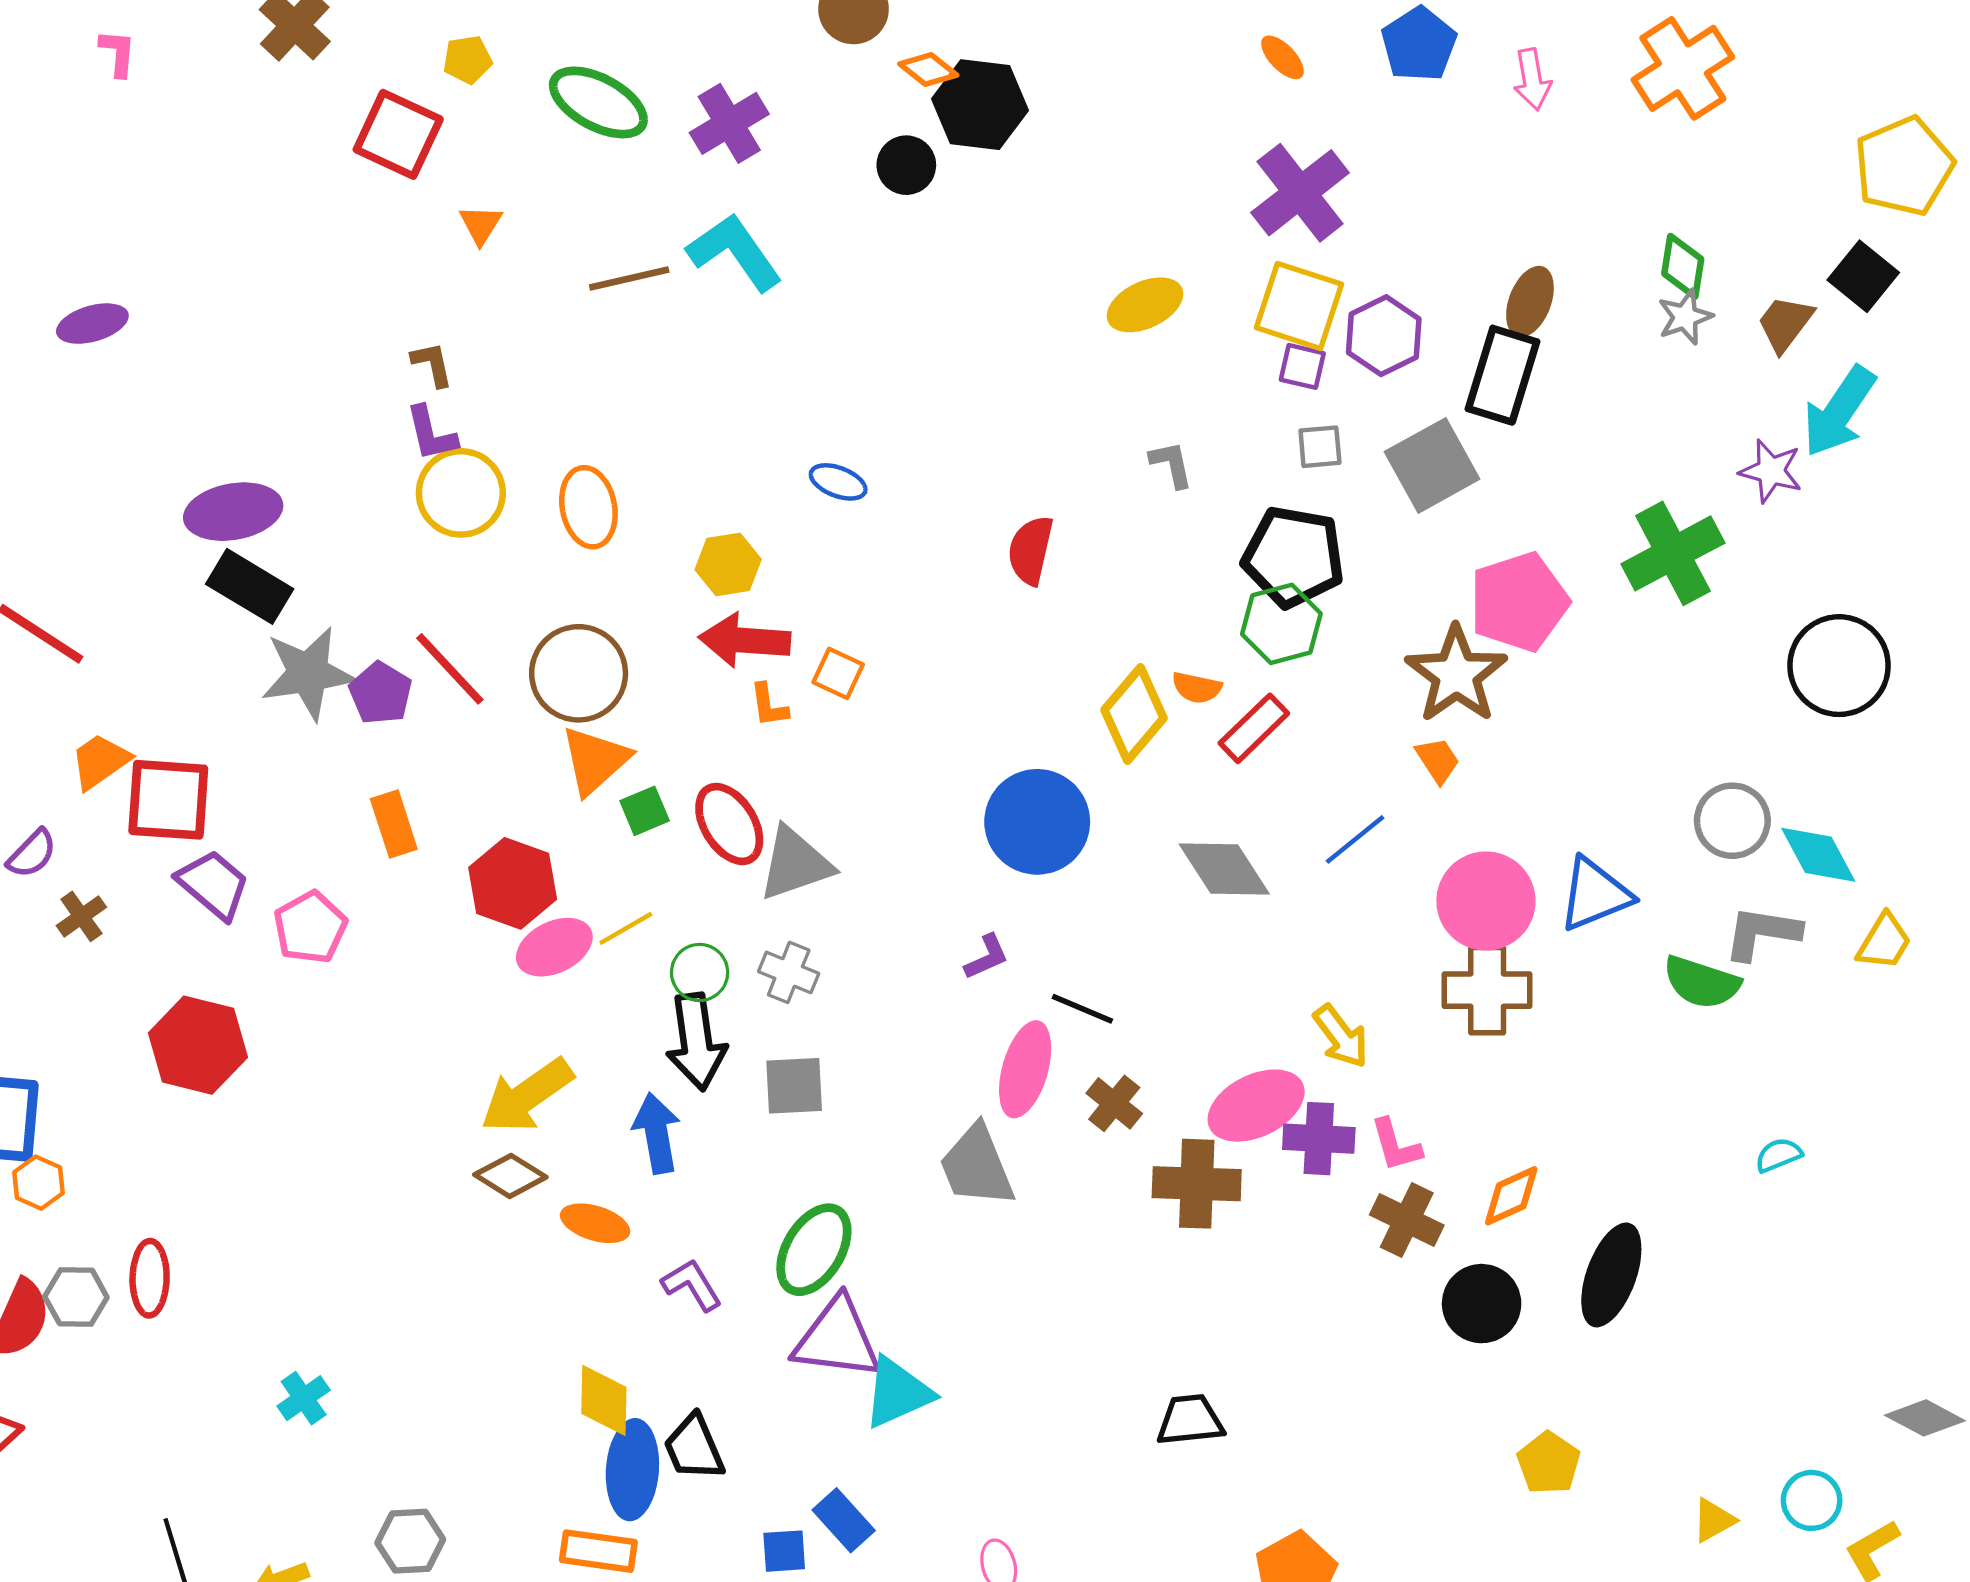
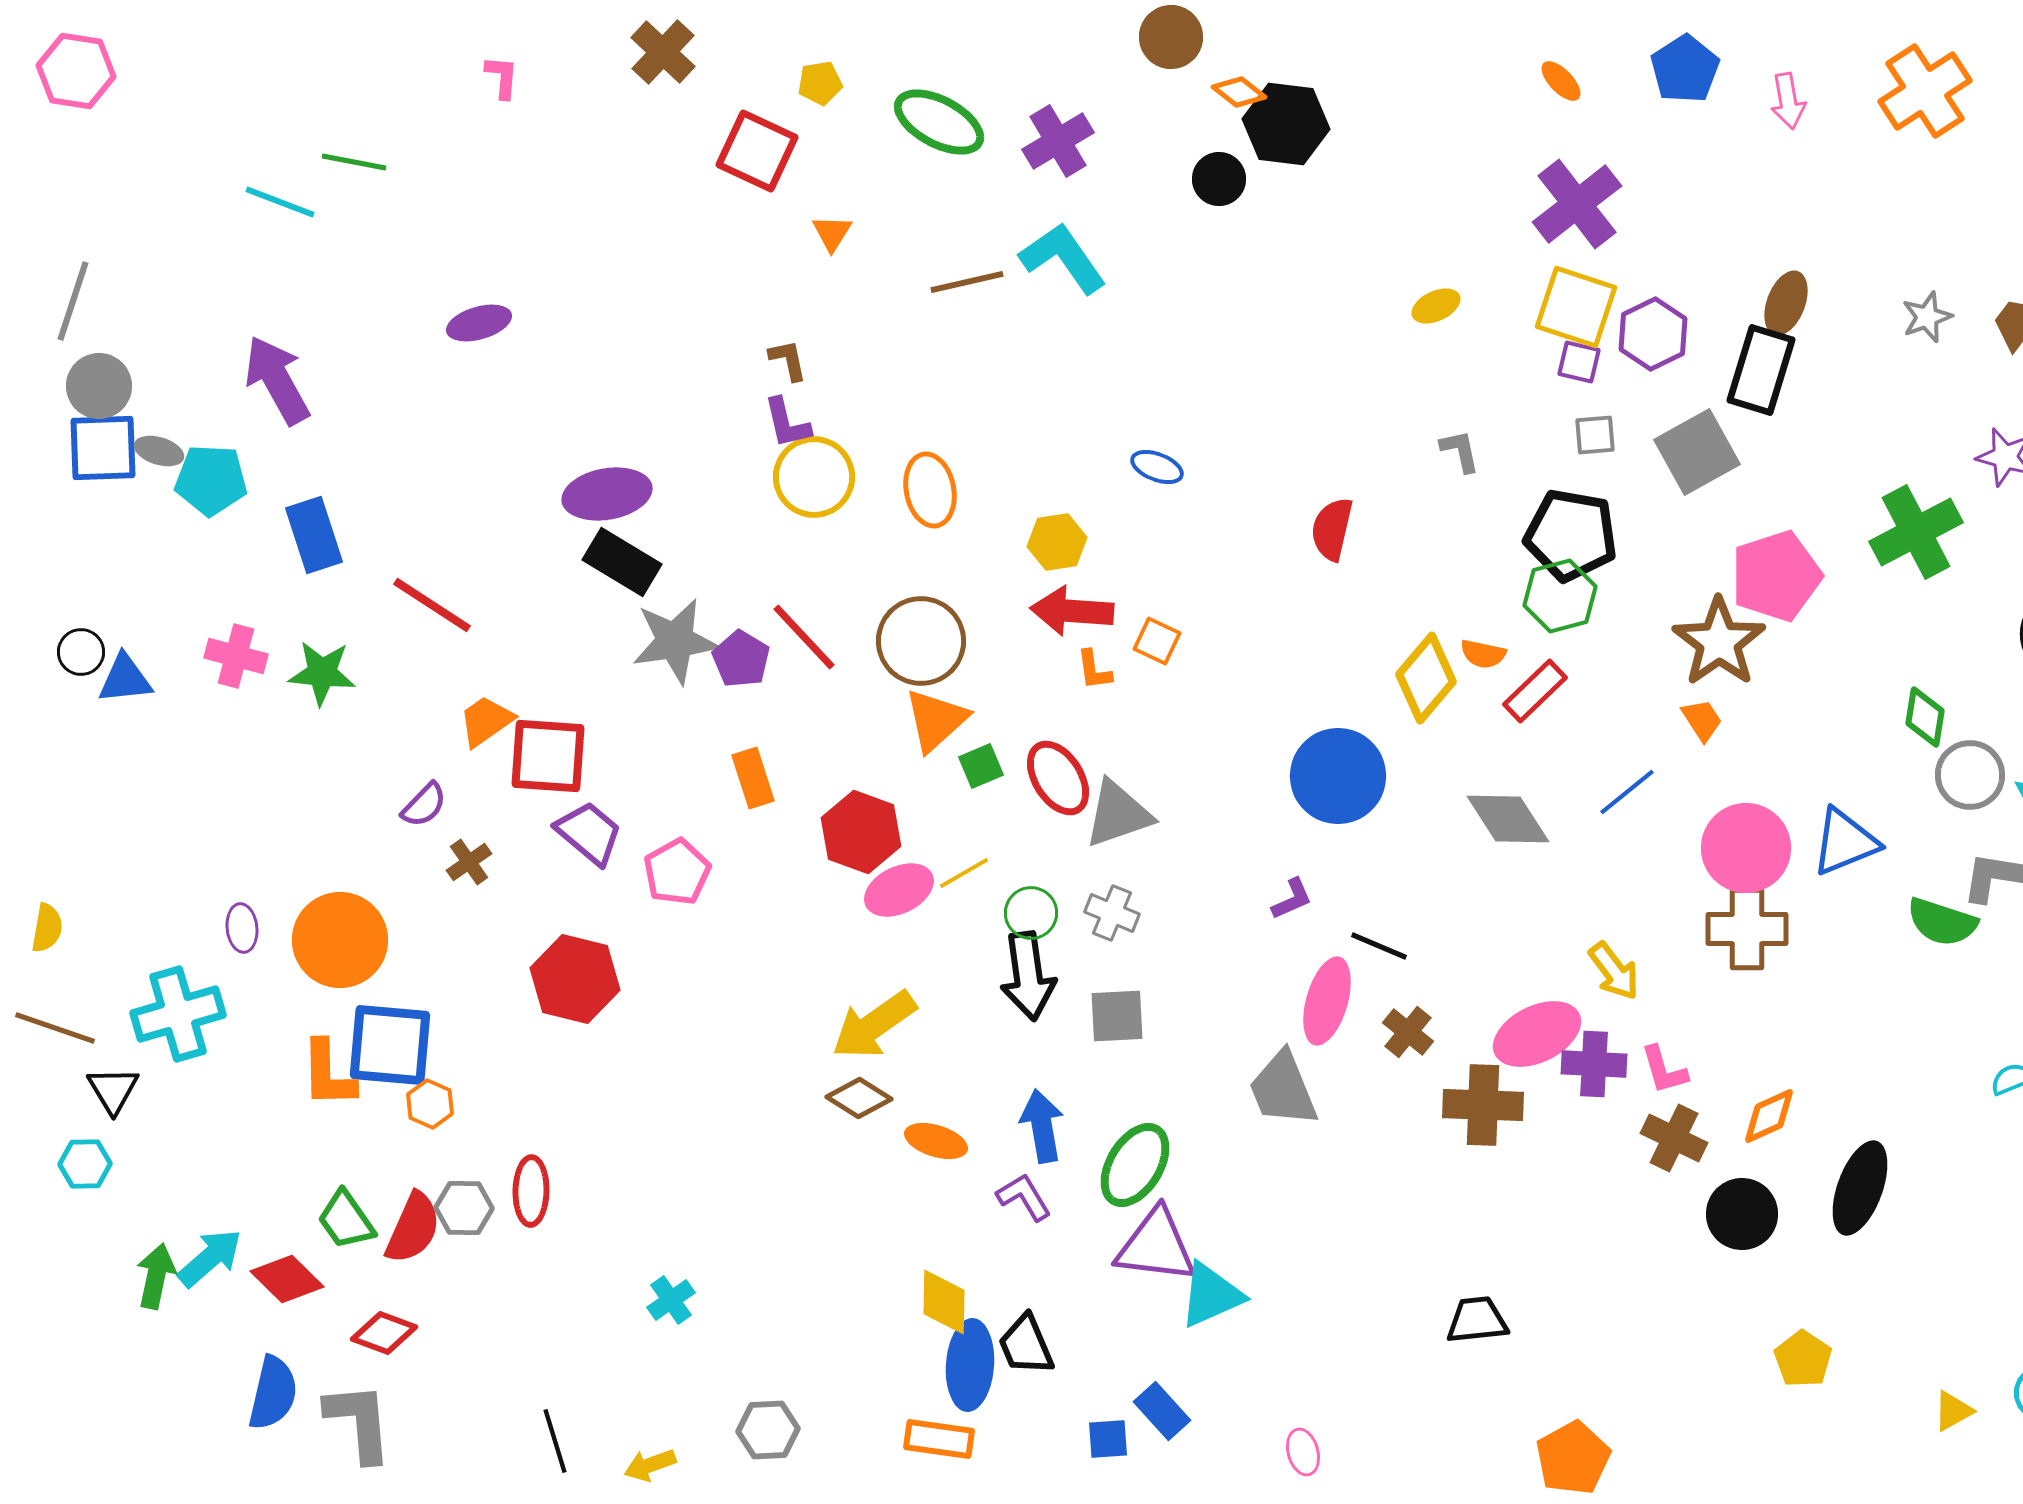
green diamond: (1683, 266) -> (1925, 717), moved
yellow ellipse: (1145, 305) -> (1436, 306), size x0.7
blue arrow: (657, 1133) -> (1042, 1126), moved

